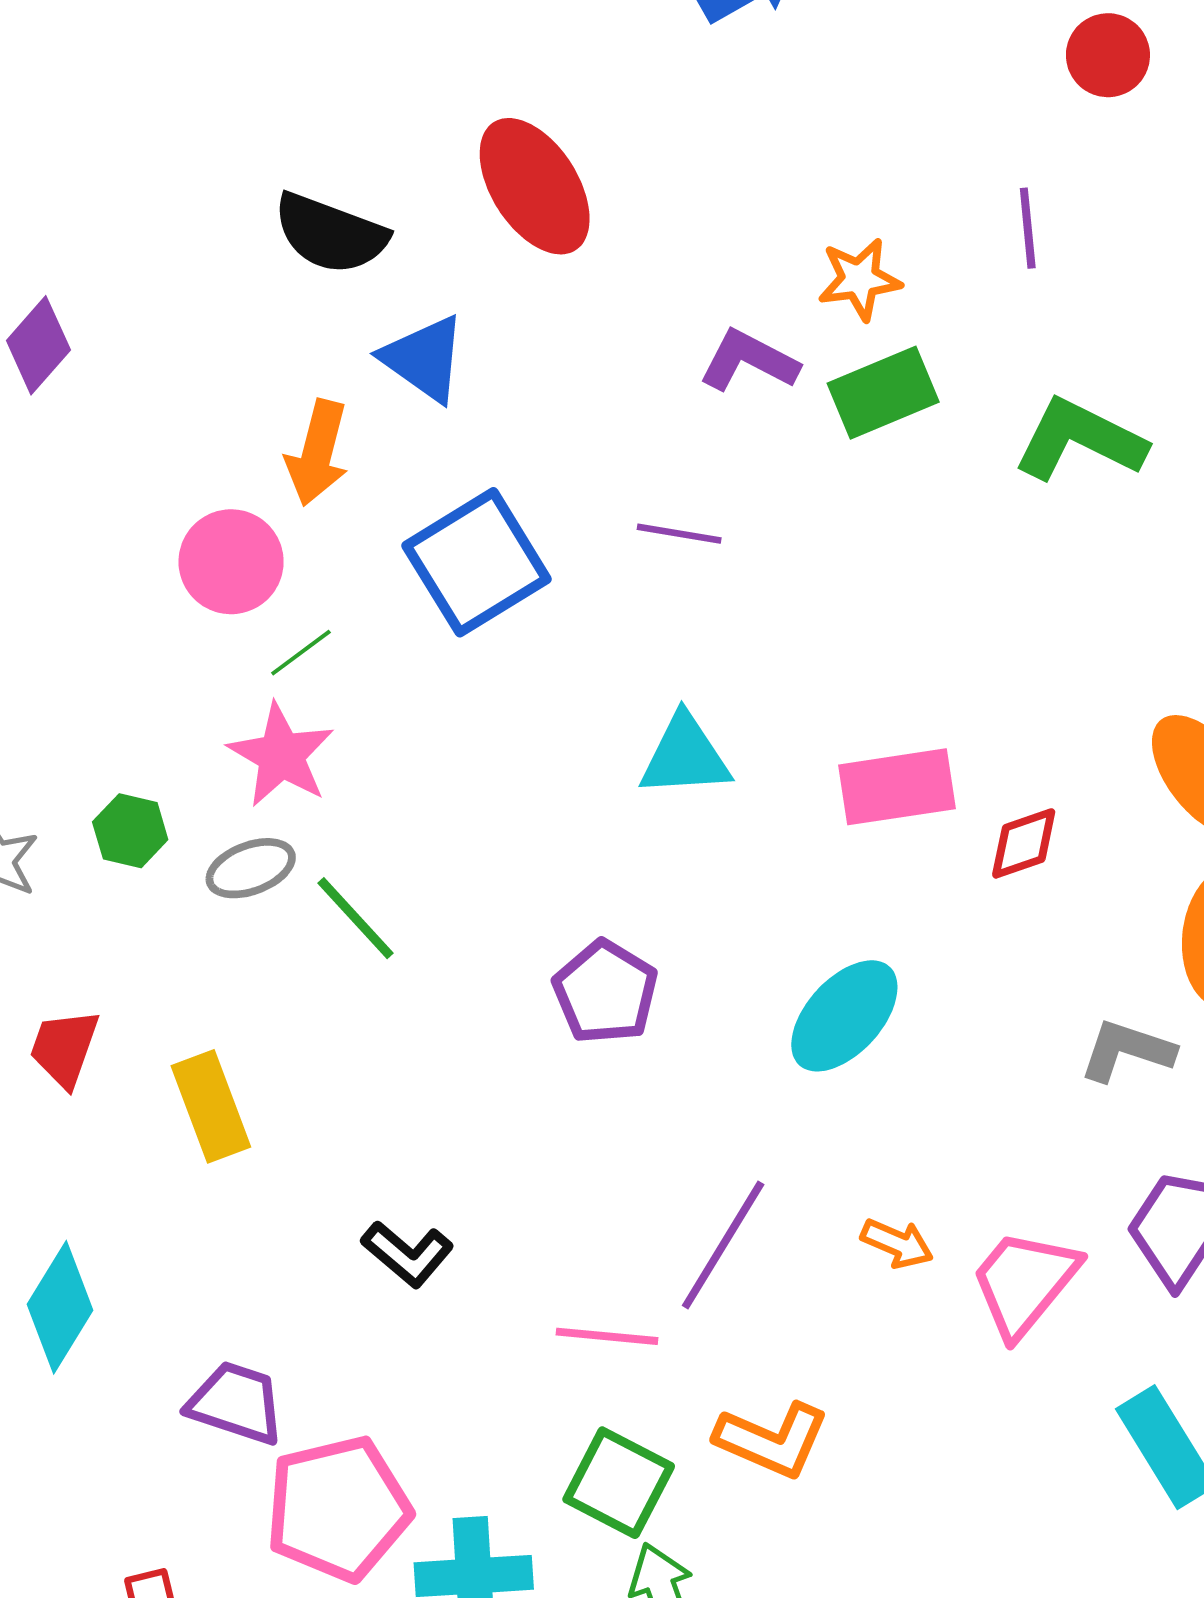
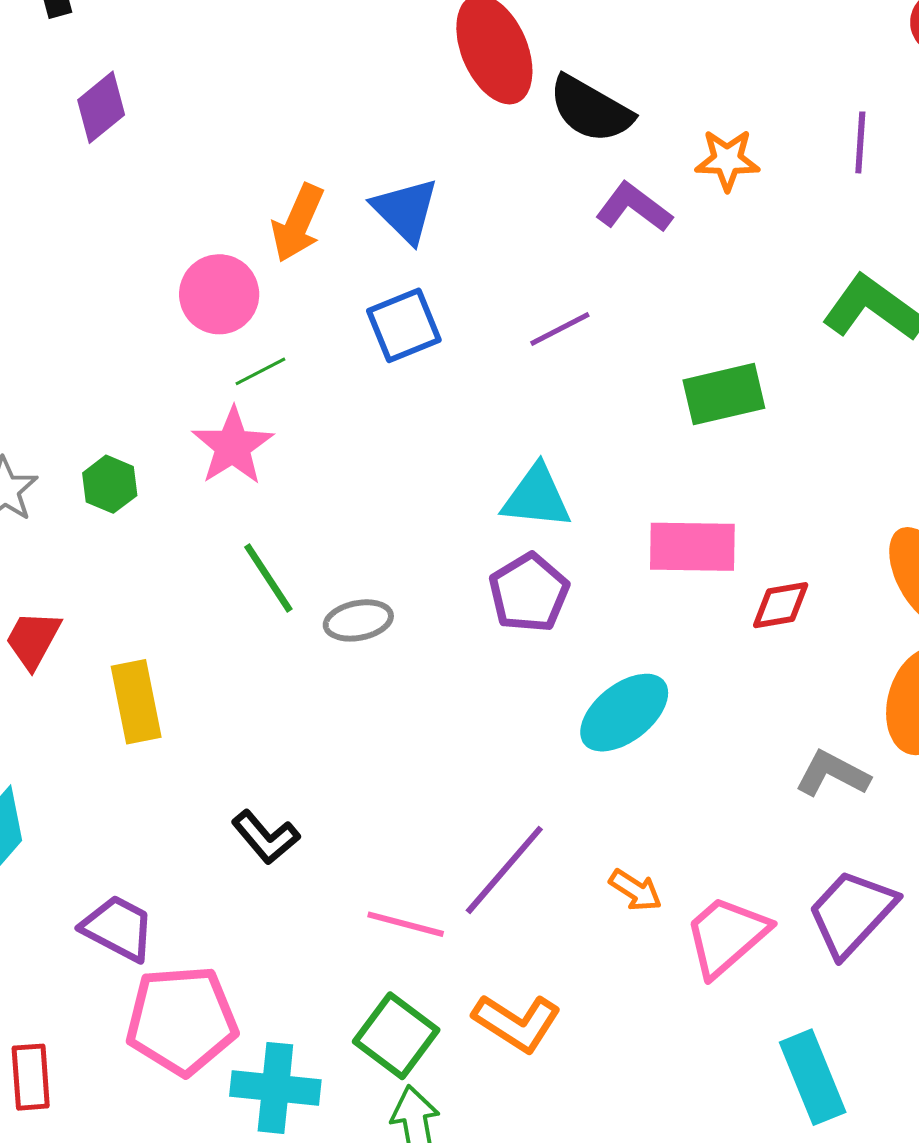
black semicircle: (330, 234) -> (591, 109), moved
blue triangle: (424, 359) -> (405, 210), moved
green rectangle: (883, 393) -> (724, 394), moved
purple line: (679, 534) -> (560, 329), turned -46
blue square: (477, 562) -> (404, 325), size x0.7
gray ellipse: (251, 868) -> (358, 620), moved
purple pentagon: (605, 992) -> (529, 593), moved

